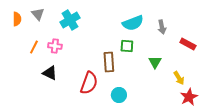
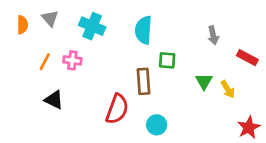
cyan cross: (70, 20) -> (92, 26), turned -36
cyan semicircle: (133, 23) -> (143, 30), moved, turned 115
black triangle: (50, 73) -> (54, 100), moved
yellow arrow: (179, 78) -> (228, 89), moved

